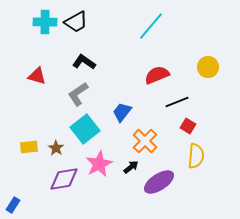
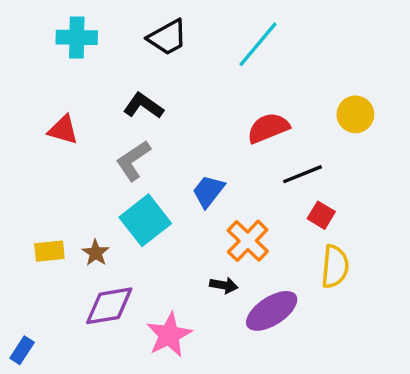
black trapezoid: (76, 22) -> (167, 37), moved
pink star: (99, 164) -> (169, 335), moved
black arrow: (131, 167) -> (224, 285), turned 49

